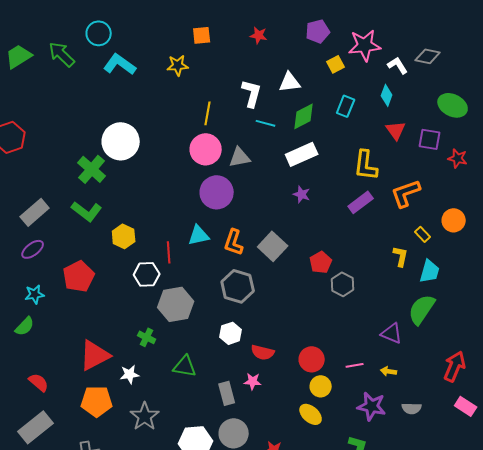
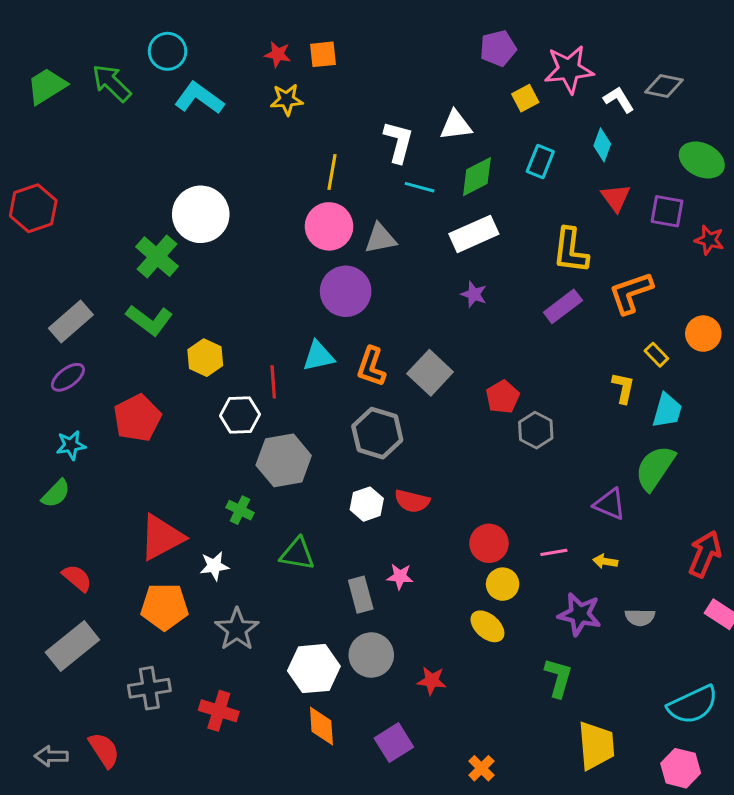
red star: (259, 35) -> (278, 54), moved
red semicircle: (263, 352) -> (412, 501), moved

